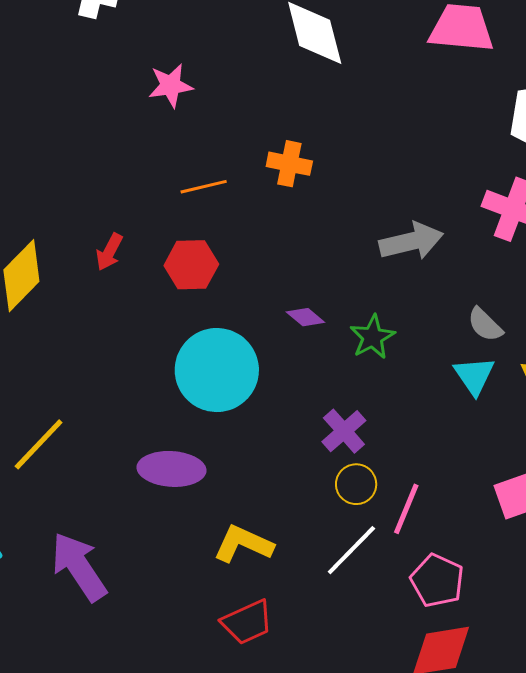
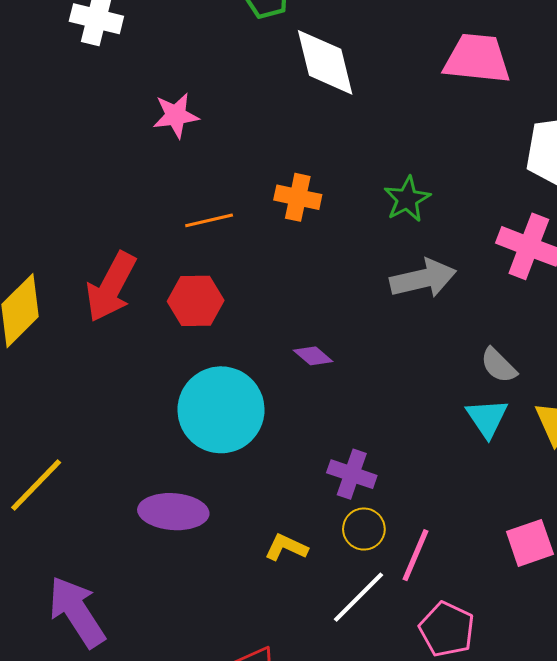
red arrow: (109, 252) -> (111, 287), size x1.8
green star: (372, 337) -> (407, 199), moved
purple cross: (344, 431) -> (352, 474), turned -30
yellow L-shape: (243, 544) -> (286, 547), moved, size x0.7

